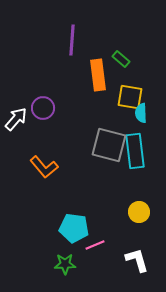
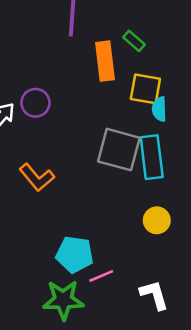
yellow circle: (139, 212) -> (157, 220), moved
green star: (65, 264) -> (63, 300), size x1.5

